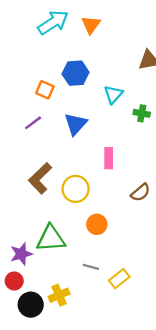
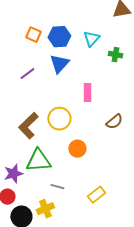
blue hexagon: (76, 73) -> (59, 37), moved
purple line: (33, 123) -> (27, 74), moved
brown L-shape: (40, 178) -> (28, 126), moved
gray line: (91, 267) -> (57, 187), moved

